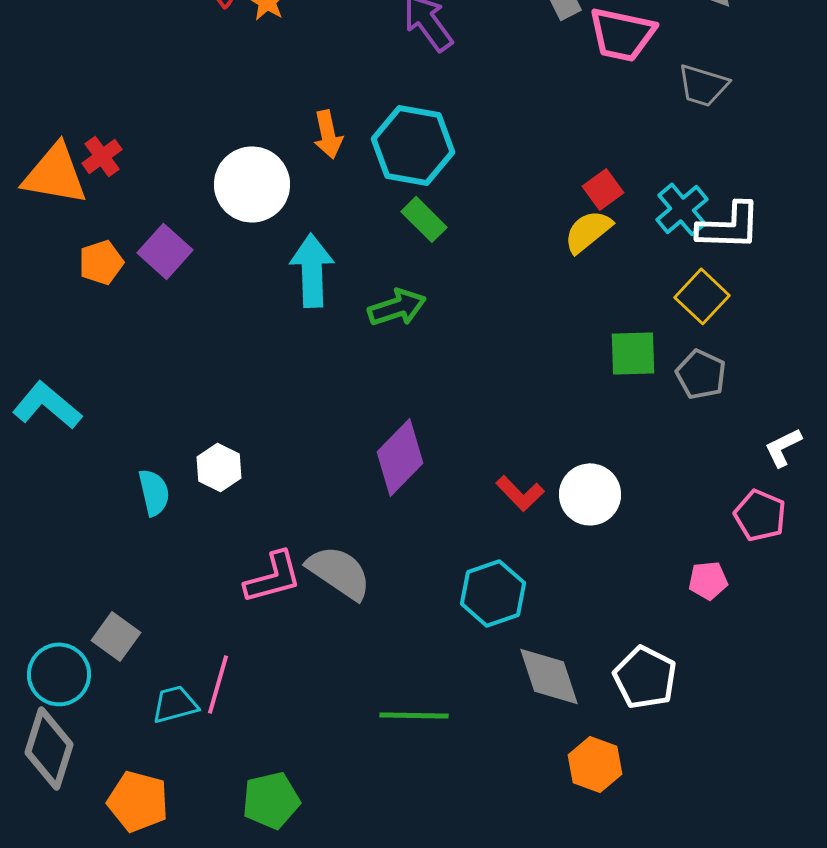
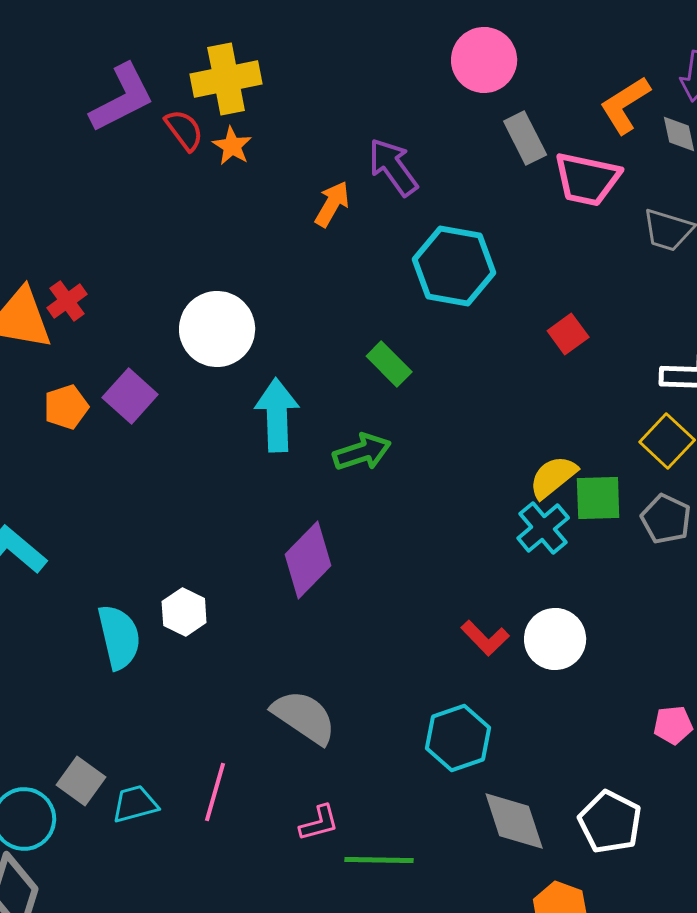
orange arrow: (328, 134) -> (332, 204), moved, turned -138
cyan hexagon: (413, 145) -> (454, 266), moved
cyan cross: (682, 209) -> (543, 528), moved
yellow semicircle: (588, 231) -> (553, 477), moved
purple diamond: (400, 457) -> (308, 560), moved
cyan semicircle: (154, 492) -> (119, 637), size x1.4
pink L-shape: (273, 577) -> (319, 823), moved, size x0.7
pink line: (218, 684) -> (215, 792), moved
cyan trapezoid: (175, 704) -> (135, 804), moved

